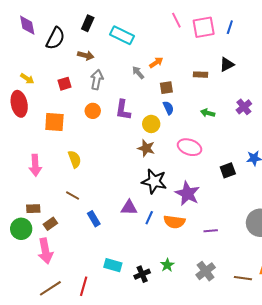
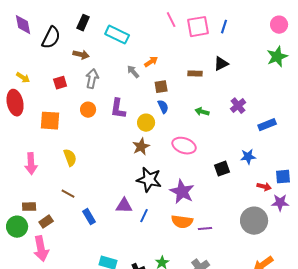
brown star: (146, 148) -> (141, 147), turned 30
orange semicircle: (174, 222) -> (182, 222), moved

